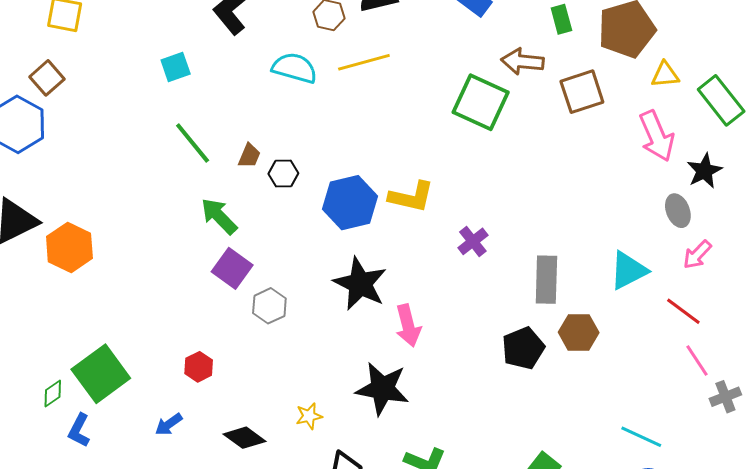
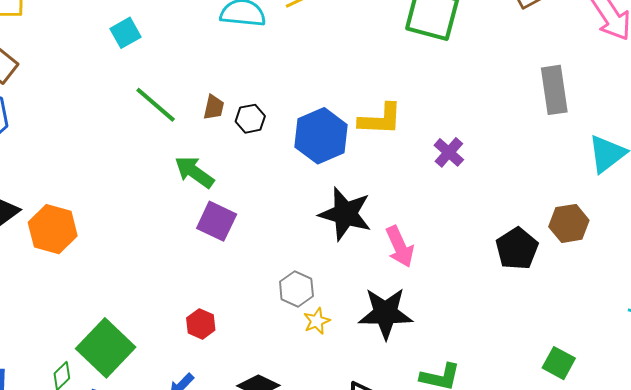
gray rectangle: (546, 280) -> (554, 90), moved
gray hexagon: (269, 306) -> (296, 289), moved
yellow star: (309, 416) -> (317, 321), moved

